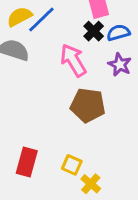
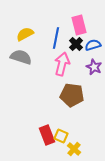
blue line: (41, 20) -> (56, 38), moved, turned -35
pink arrow: (73, 60) -> (62, 64), turned 45
red rectangle: (27, 162) -> (47, 135), moved, turned -36

